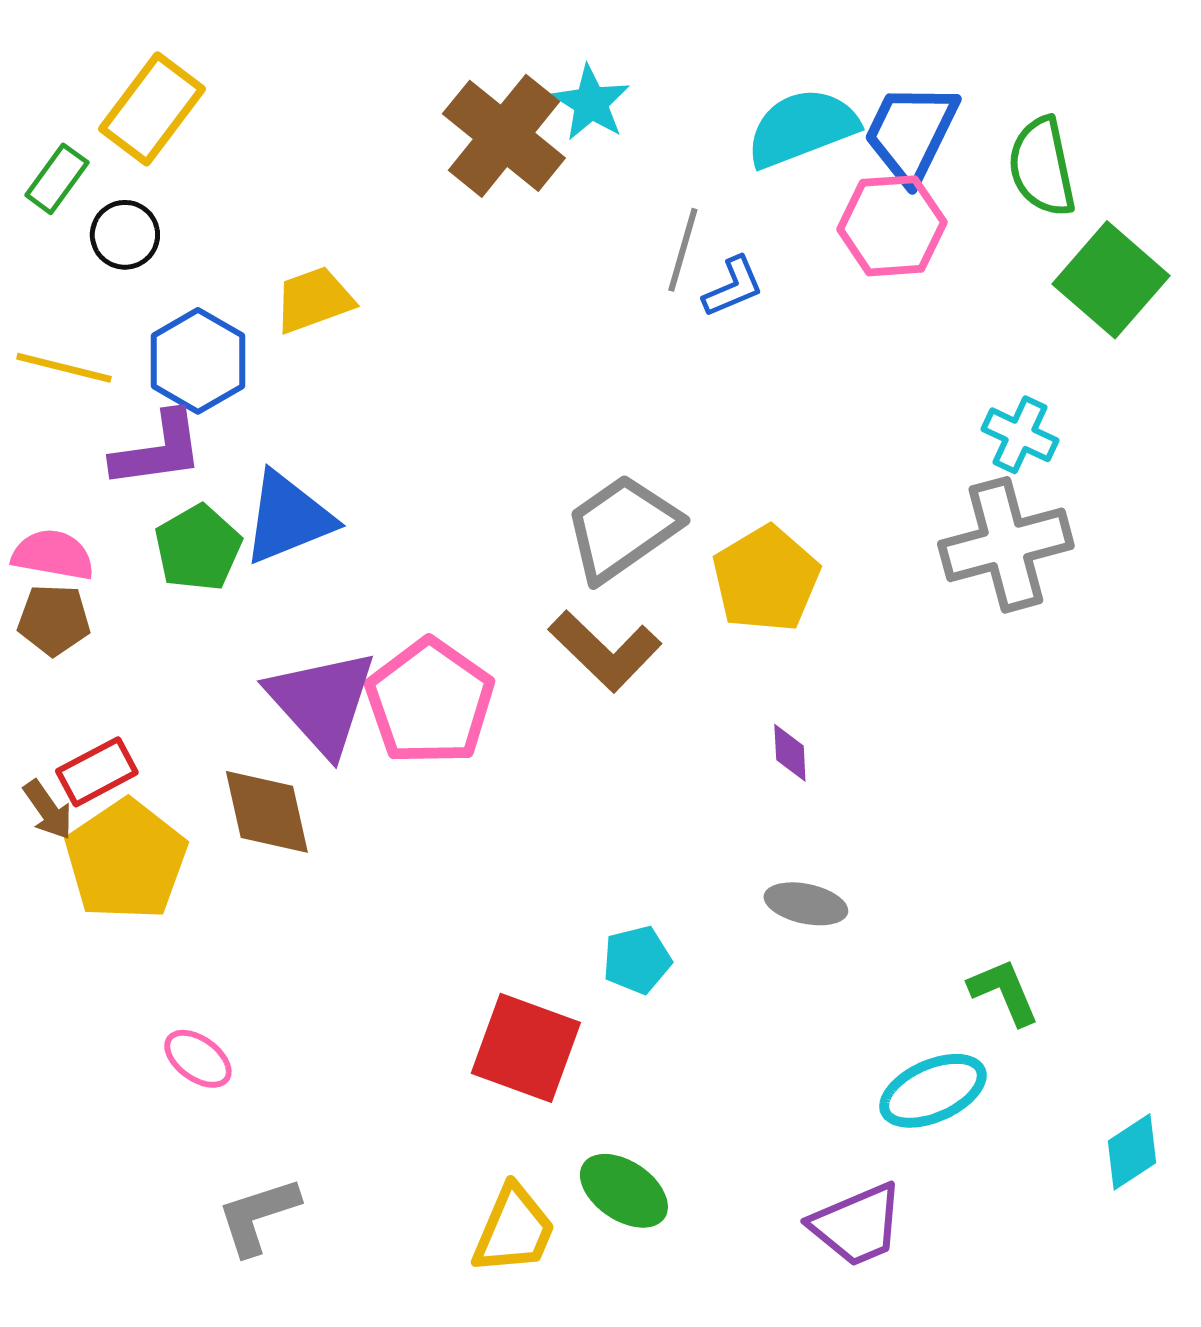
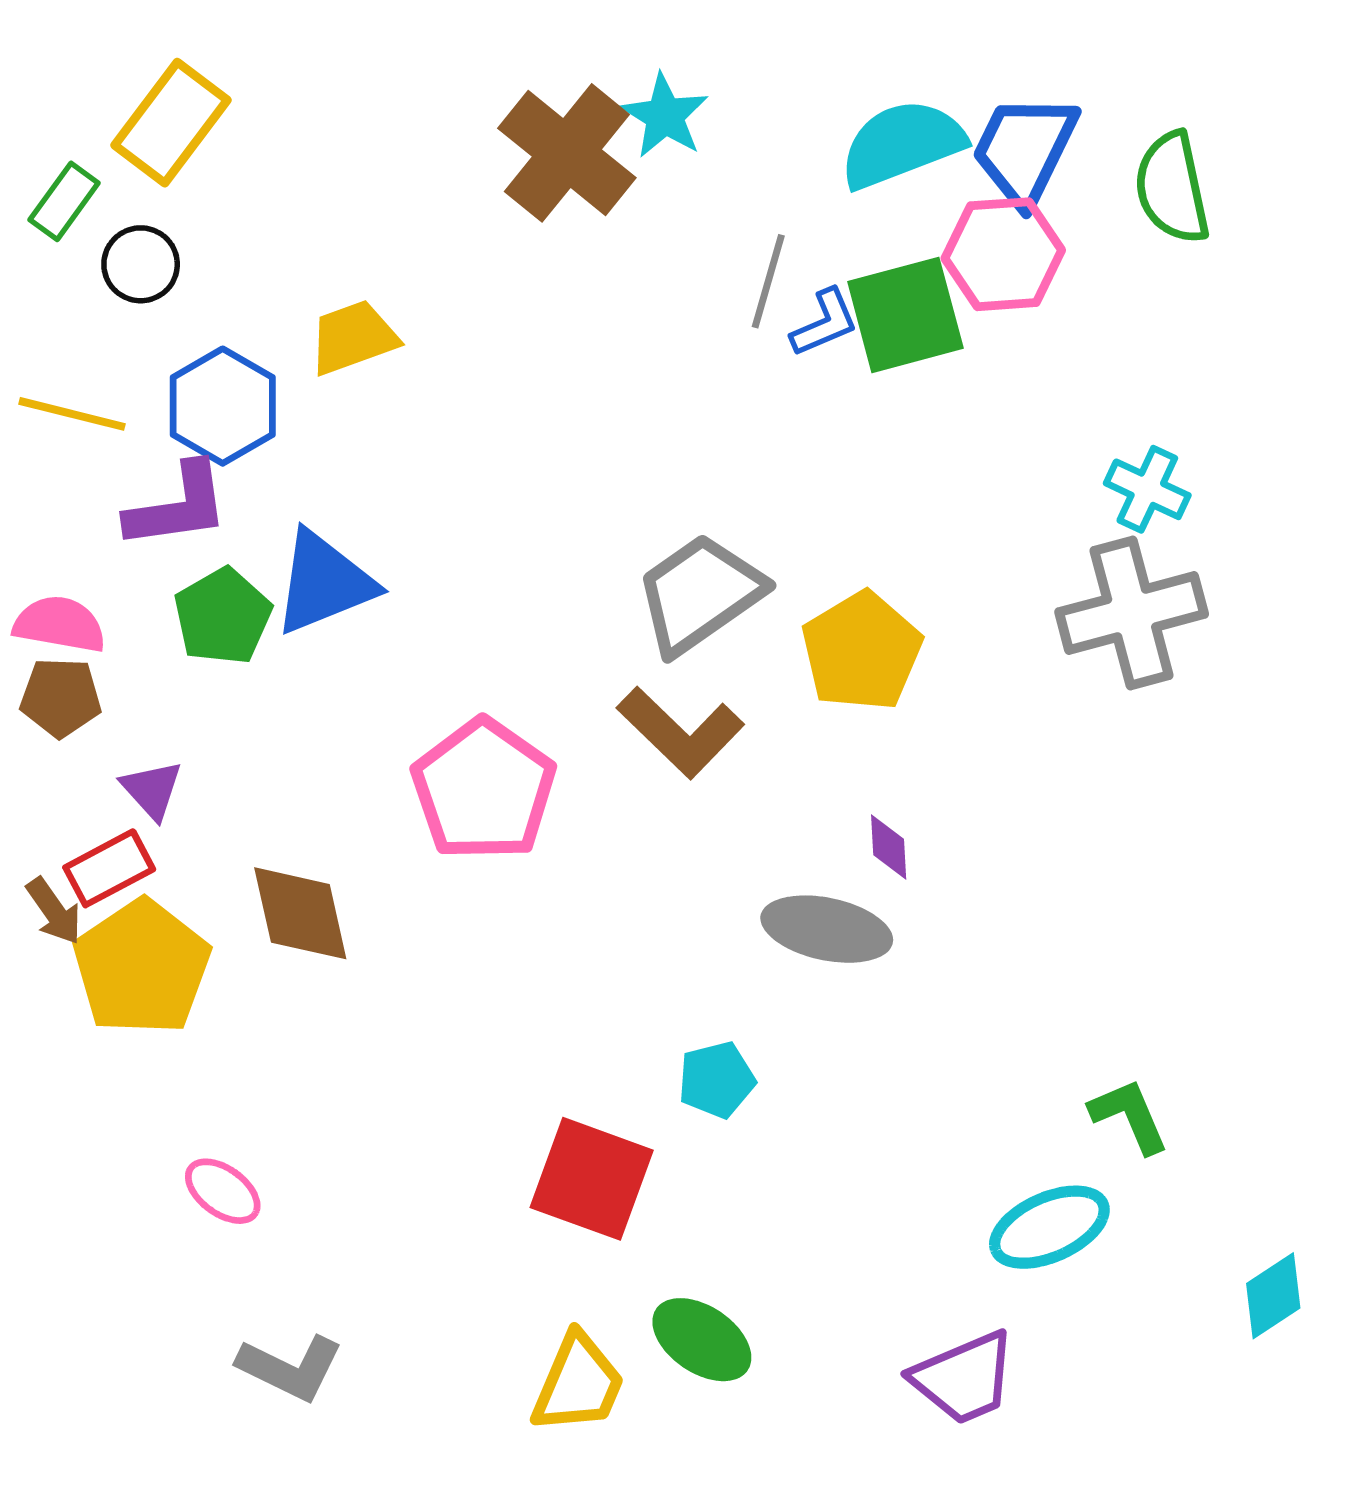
green square: (1111, 280) -> (905, 315), moved, turned 34
purple triangle: (322, 702) -> (152, 790), moved, size x0.5
gray ellipse: (806, 904) -> (827, 929), moved, size x1.4
gray L-shape: (258, 1216) -> (290, 1368), turned -136

